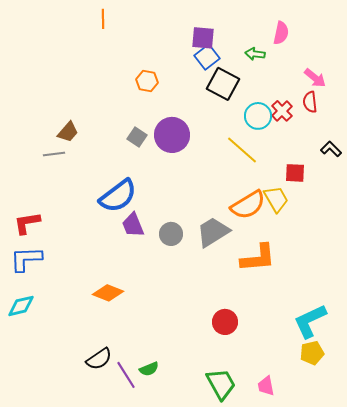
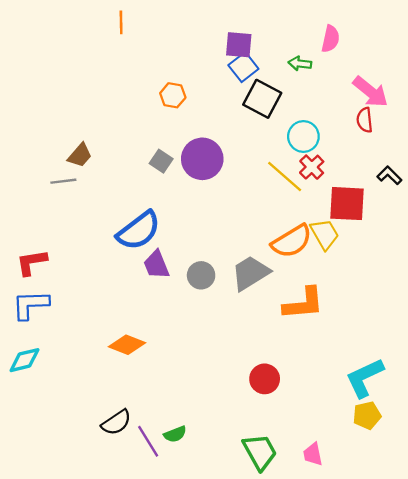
pink arrow: (315, 78) -> (371, 92), size x1.4
red cross: (282, 111) -> (312, 167), moved
red square: (295, 173) -> (347, 204), size x1.6

